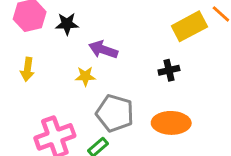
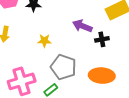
purple arrow: (103, 50) -> (82, 26), moved

